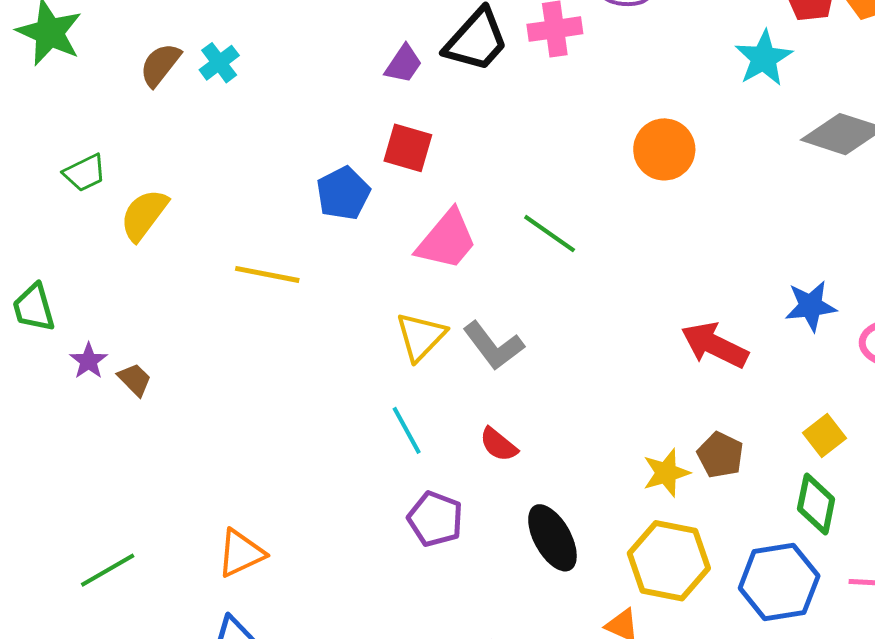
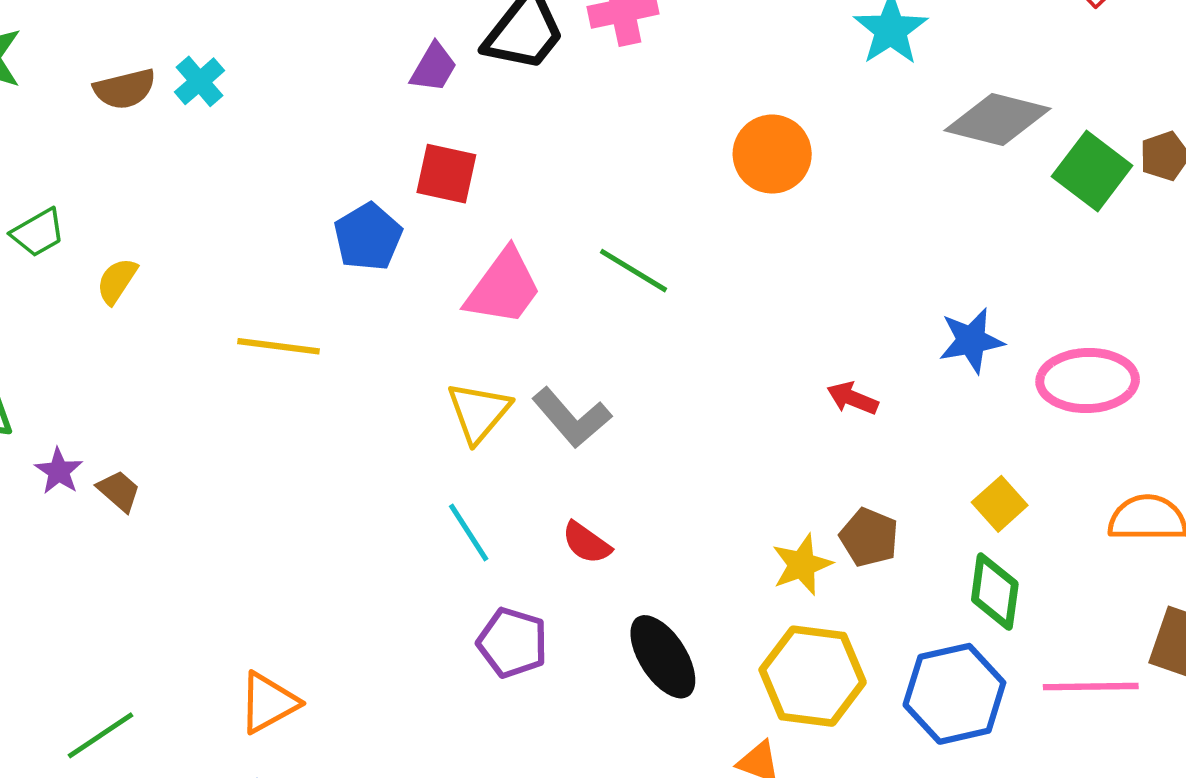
brown semicircle: (160, 65) -> (125, 89), turned -138
yellow semicircle: (144, 215) -> (117, 281), size x0.7
red arrow: (715, 345) -> (853, 398), size x0.6

